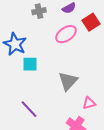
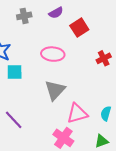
pink ellipse: (66, 34) -> (53, 54), moved, turned 40
pink triangle: (89, 103) -> (77, 113), size x1.5

